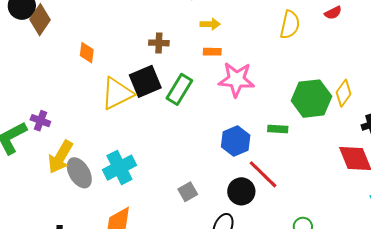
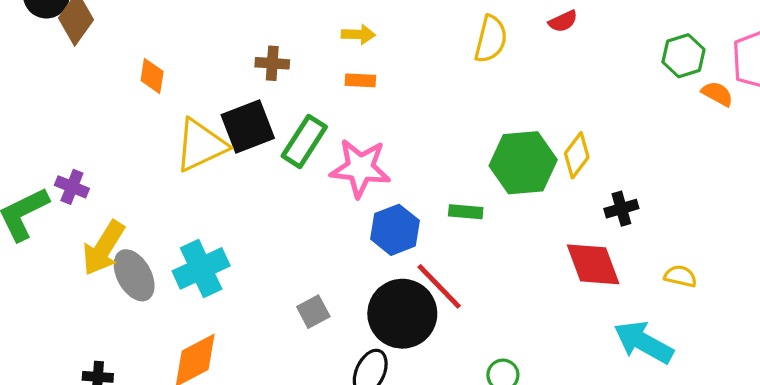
pink star: (236, 80) -> (360, 168), moved
black circle: (241, 191) -> (402, 314), size x1.5

